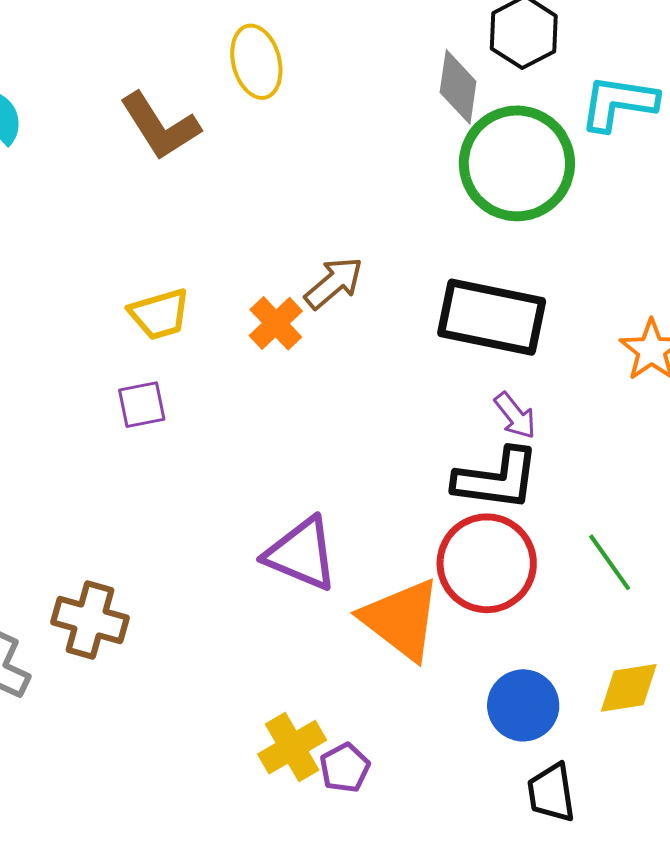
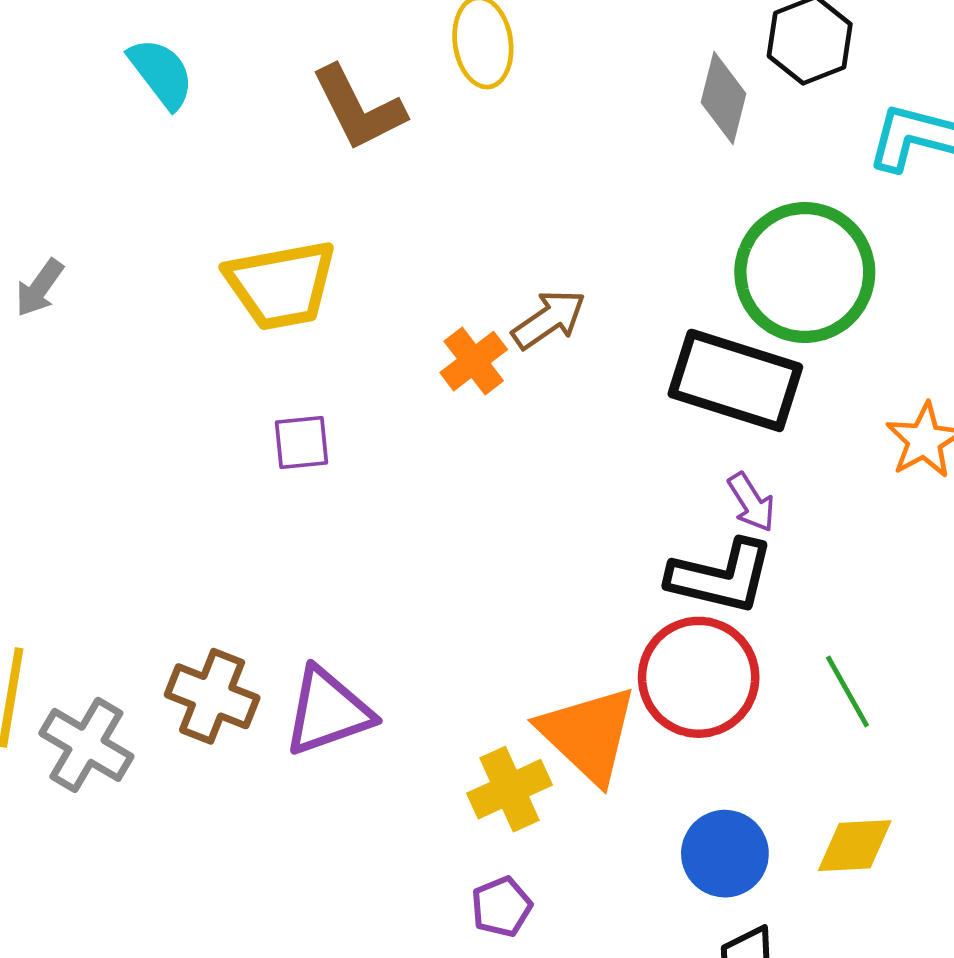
green circle: (517, 163) -> (805, 273), moved
yellow trapezoid: (160, 314) -> (281, 285), moved, size x1.5
purple triangle: (301, 554) -> (328, 711), moved, turned -48
yellow cross: (292, 747) -> (509, 789), moved

